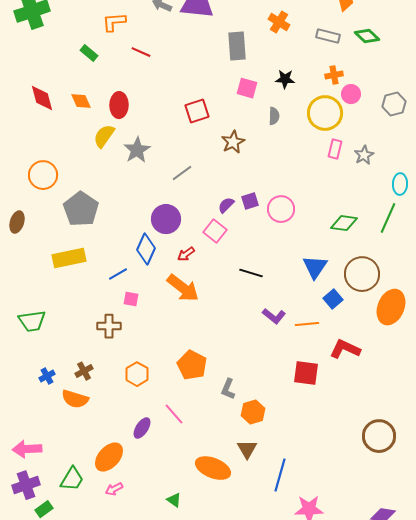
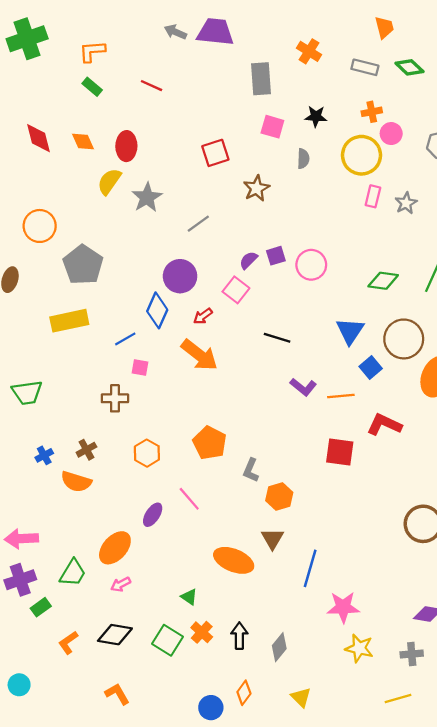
orange L-shape: (114, 22) -> (92, 51), moved

